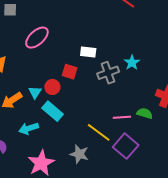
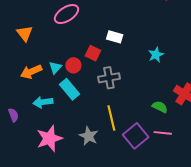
gray cross: (108, 73) -> (109, 78), moved
pink line: (122, 117) -> (163, 133), moved
yellow line: (99, 132) -> (111, 118), turned 30

